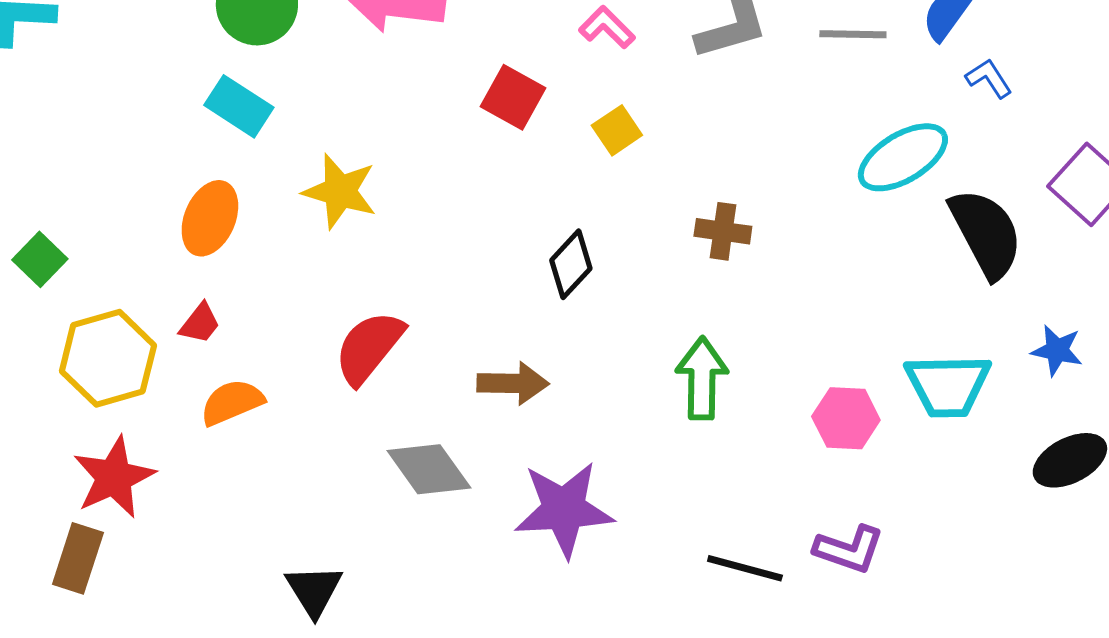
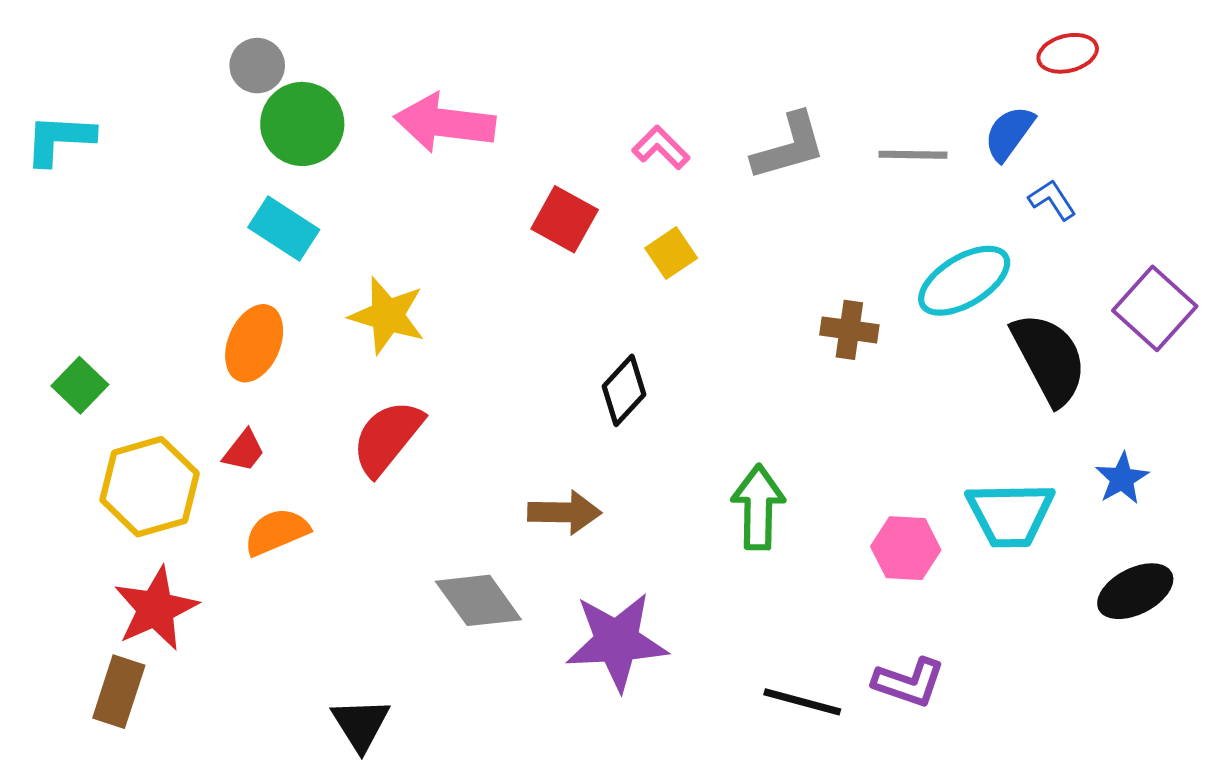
brown cross: (723, 231) -> (849, 330), moved
red semicircle: (369, 347) -> (387, 438), moved
blue star: (1057, 350) -> (1122, 478), turned 30

